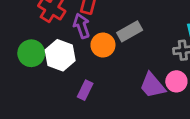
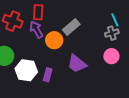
white hexagon: (60, 55) -> (26, 70), moved
purple trapezoid: (152, 86) -> (77, 64), moved

